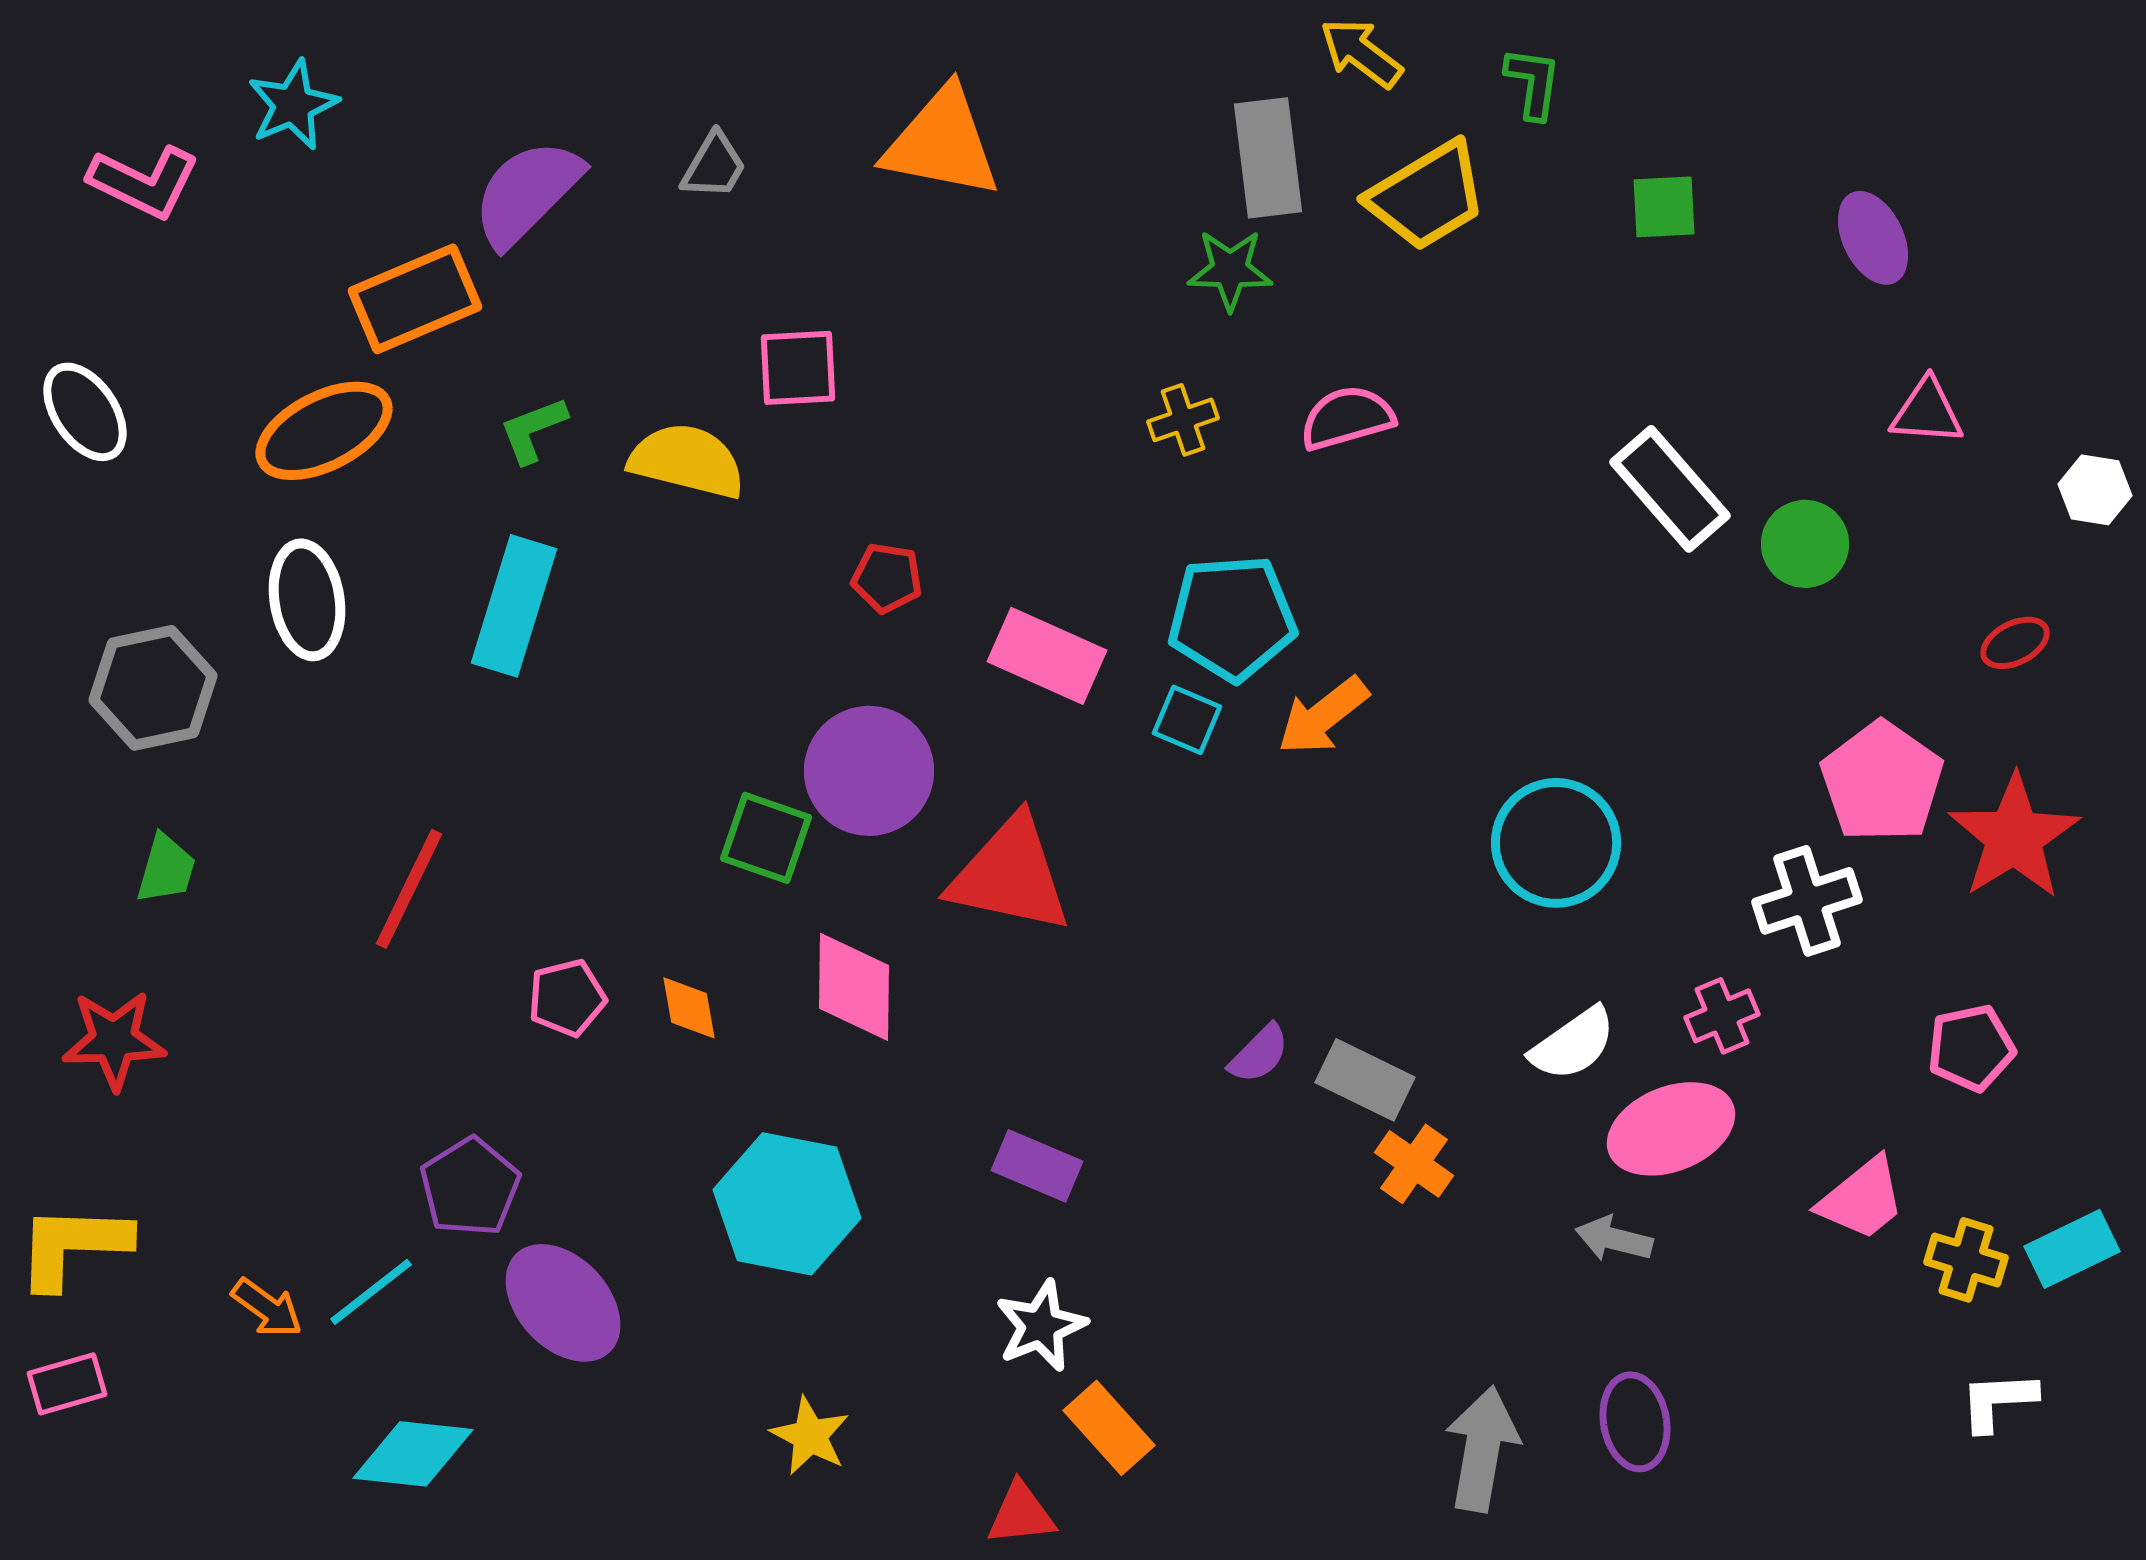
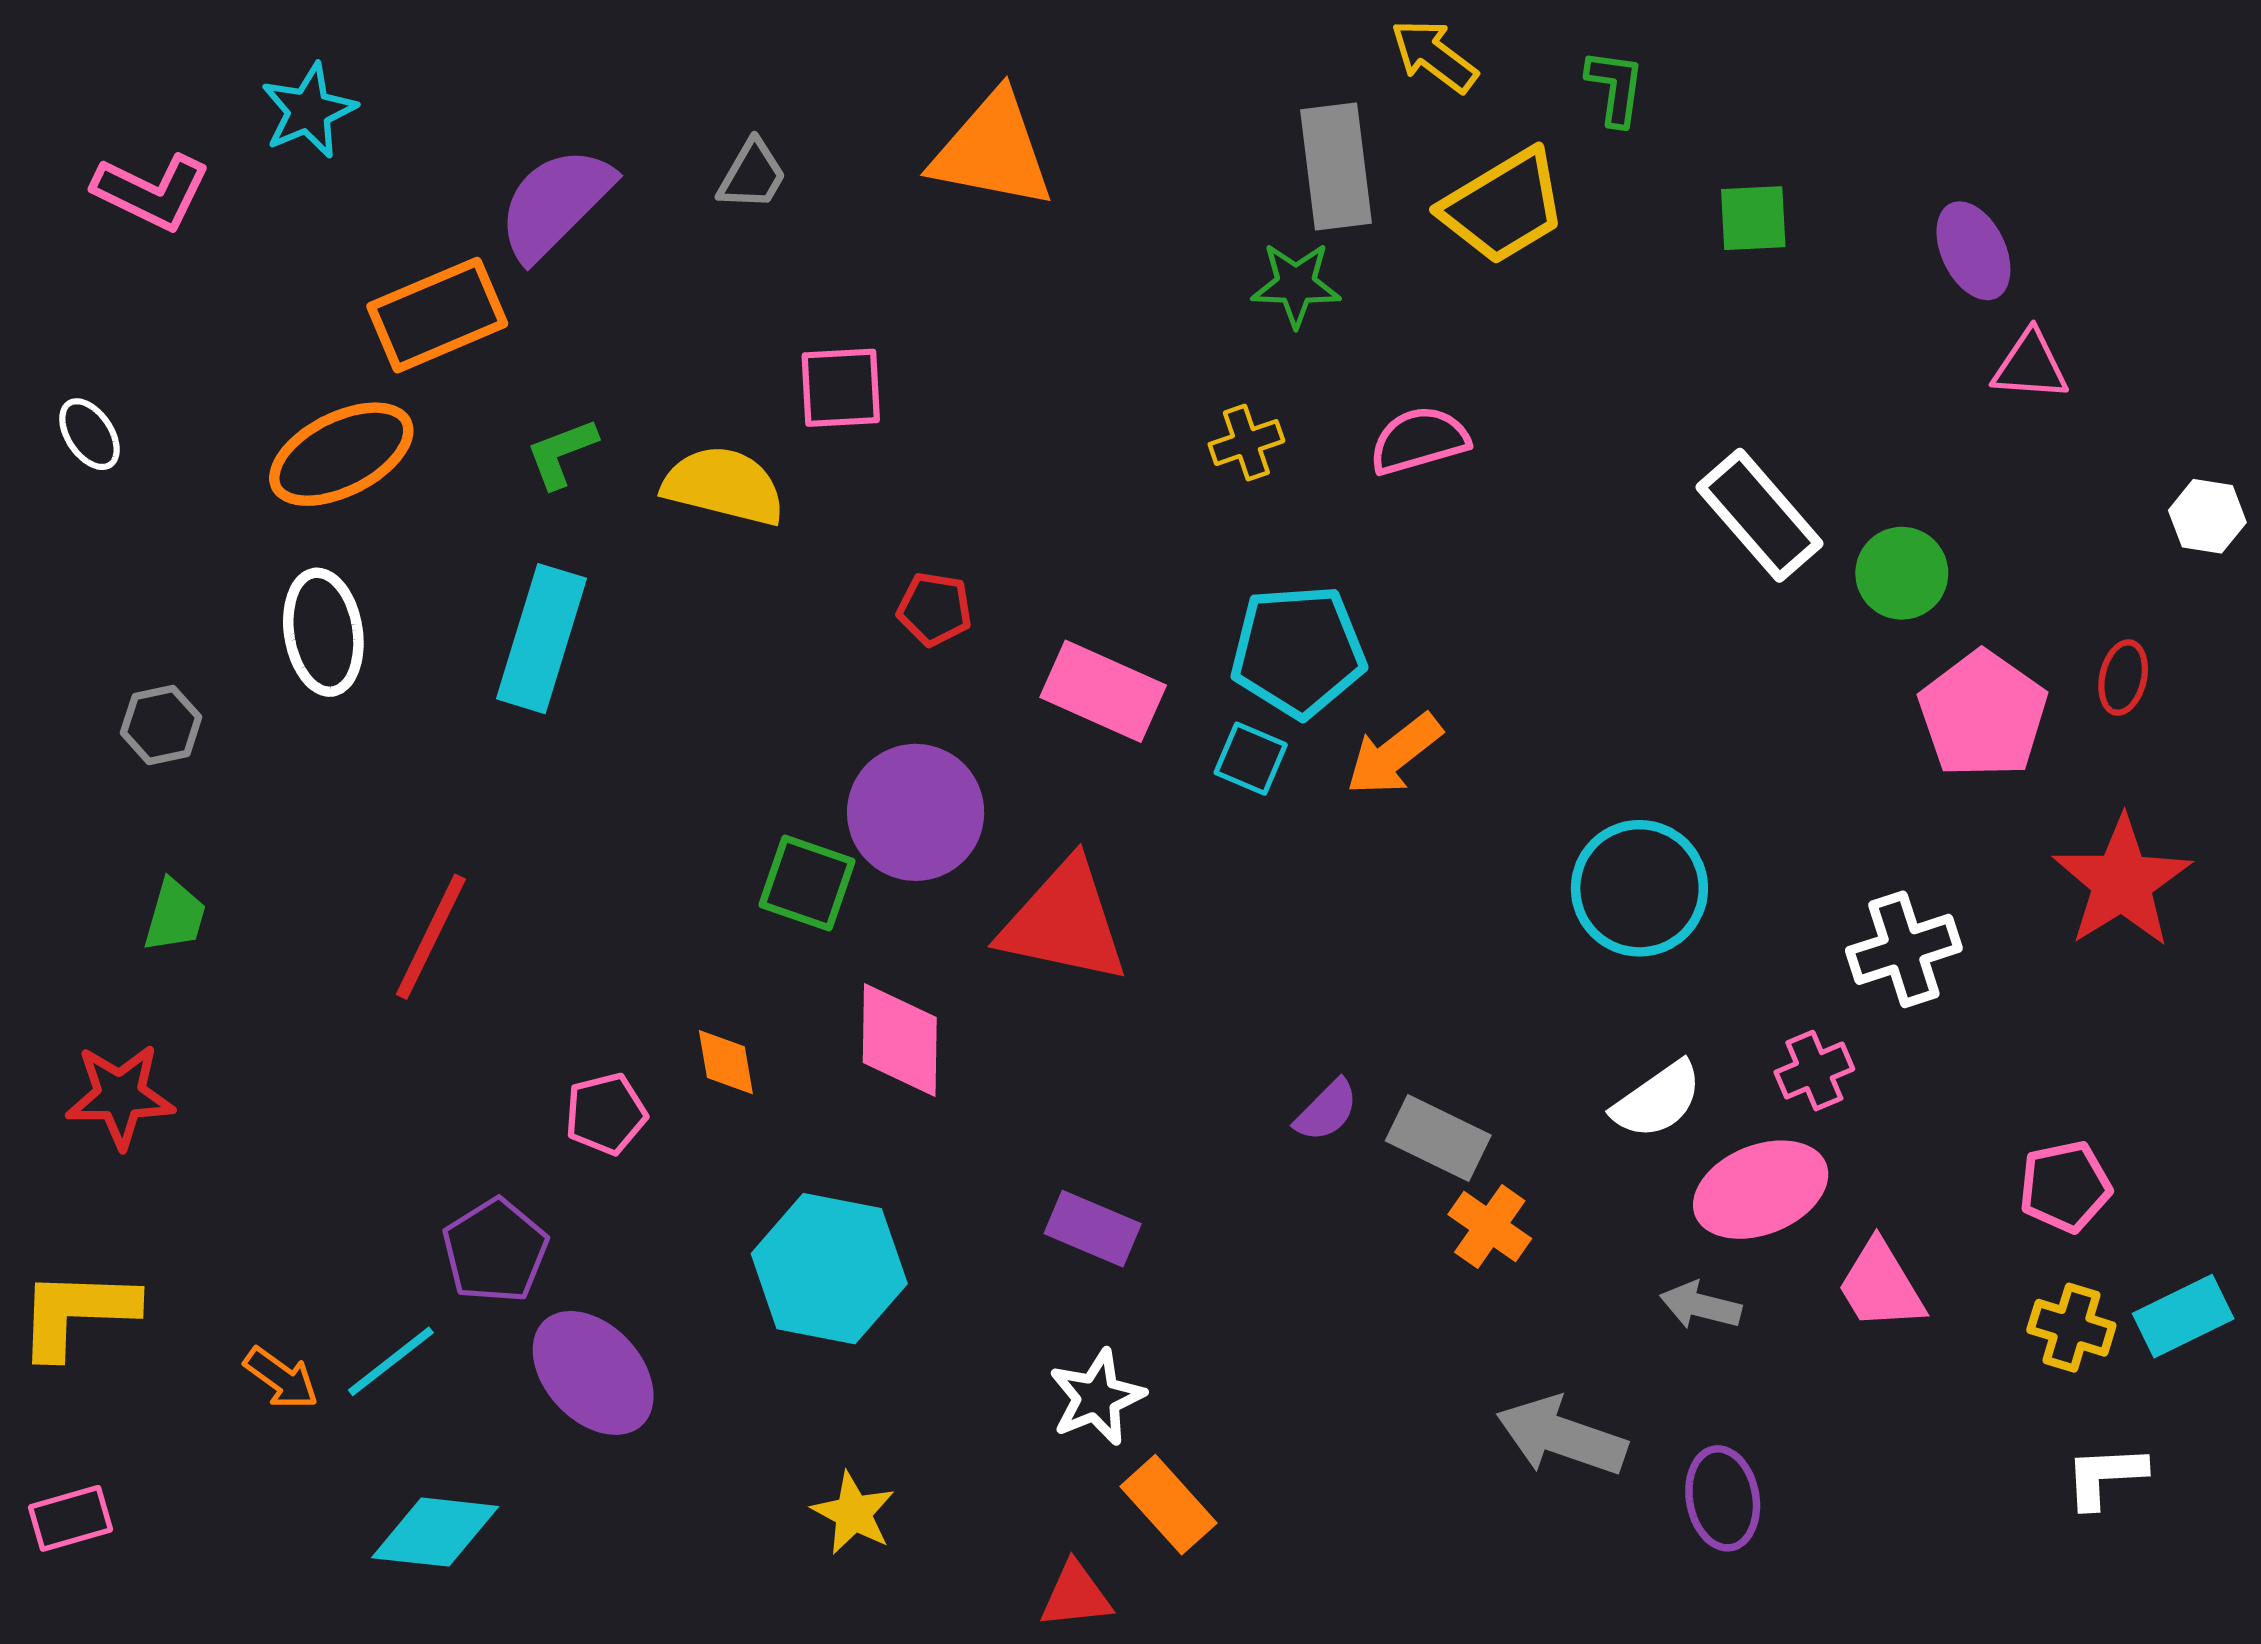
white ellipse: (85, 412) -> (89, 434), size x0.7
pink triangle: (1927, 412) -> (2030, 366), moved
red ellipse: (2015, 643) -> (2123, 678), turned -50
gray hexagon: (153, 688) -> (161, 725), size x0.6
pink pentagon: (1882, 782) -> (1983, 714), moved
pink pentagon: (567, 998) -> (606, 1114), moved
pink pentagon: (1971, 1048) -> (2065, 1186), moved
pink trapezoid: (1862, 1199) -> (1881, 1286), moved, turned 98
pink rectangle: (67, 1384) -> (70, 1518), moved
gray arrow: (1482, 1449) -> (1561, 1436), moved, turned -81

